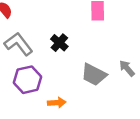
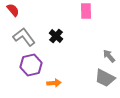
gray trapezoid: (94, 75) -> (105, 78), moved

